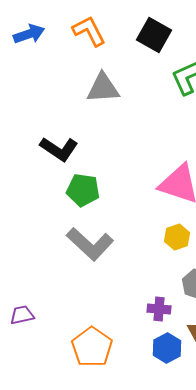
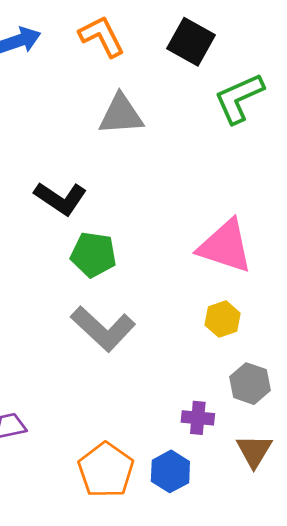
blue hexagon: (167, 348) -> (170, 471), moved

